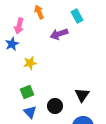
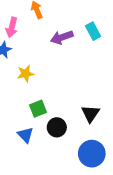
cyan rectangle: (77, 16) -> (93, 31), moved
green square: (27, 92) -> (38, 109), moved

